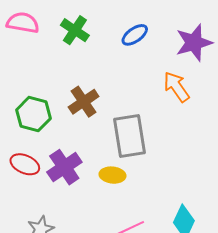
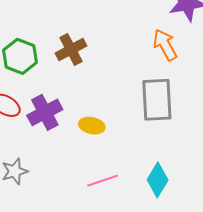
gray rectangle: (129, 136) -> (157, 100), moved

